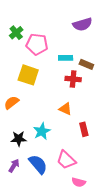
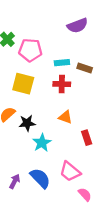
red cross: (73, 79) -> (62, 84), moved
black star: (19, 139) -> (27, 123), moved
pink semicircle: (79, 182) -> (85, 194), turned -144

